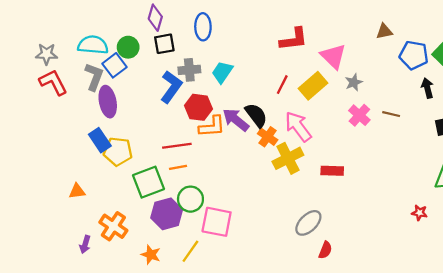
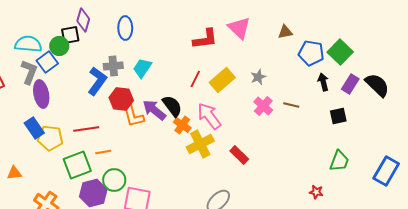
black square: (164, 44) -> (70, 35), moved
pink triangle: (333, 56) -> (239, 28), moved
orange L-shape: (212, 127) -> (133, 116), turned 80
red line: (177, 146) -> (86, 129), moved
red rectangle: (332, 171) -> (239, 155), turned 42

